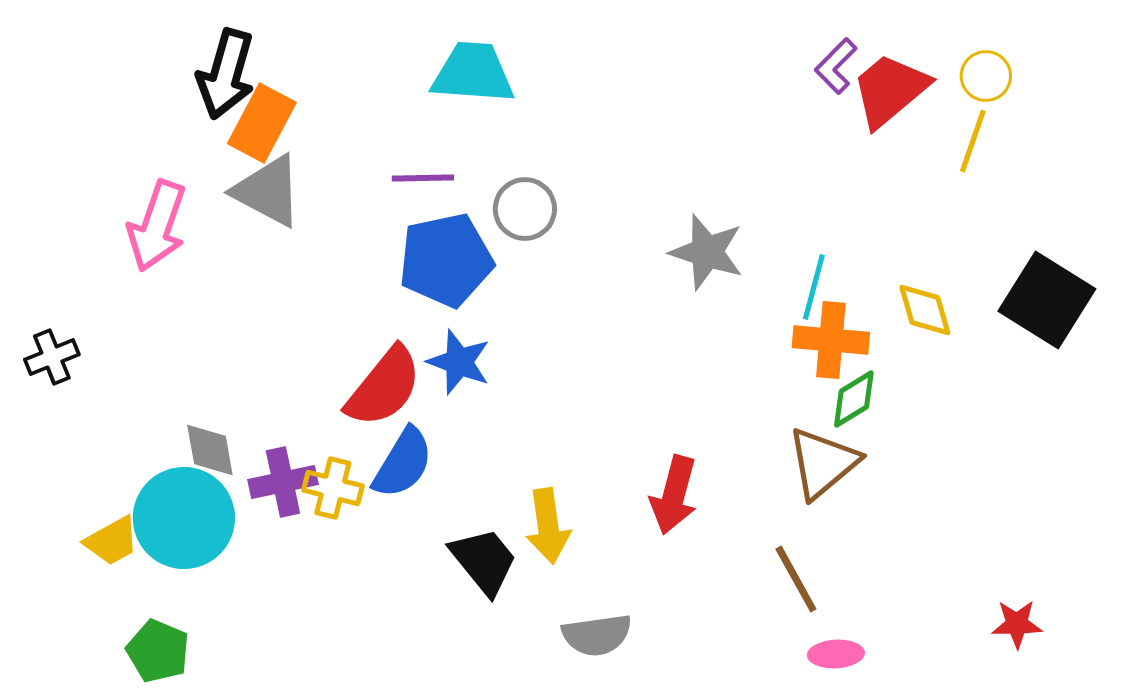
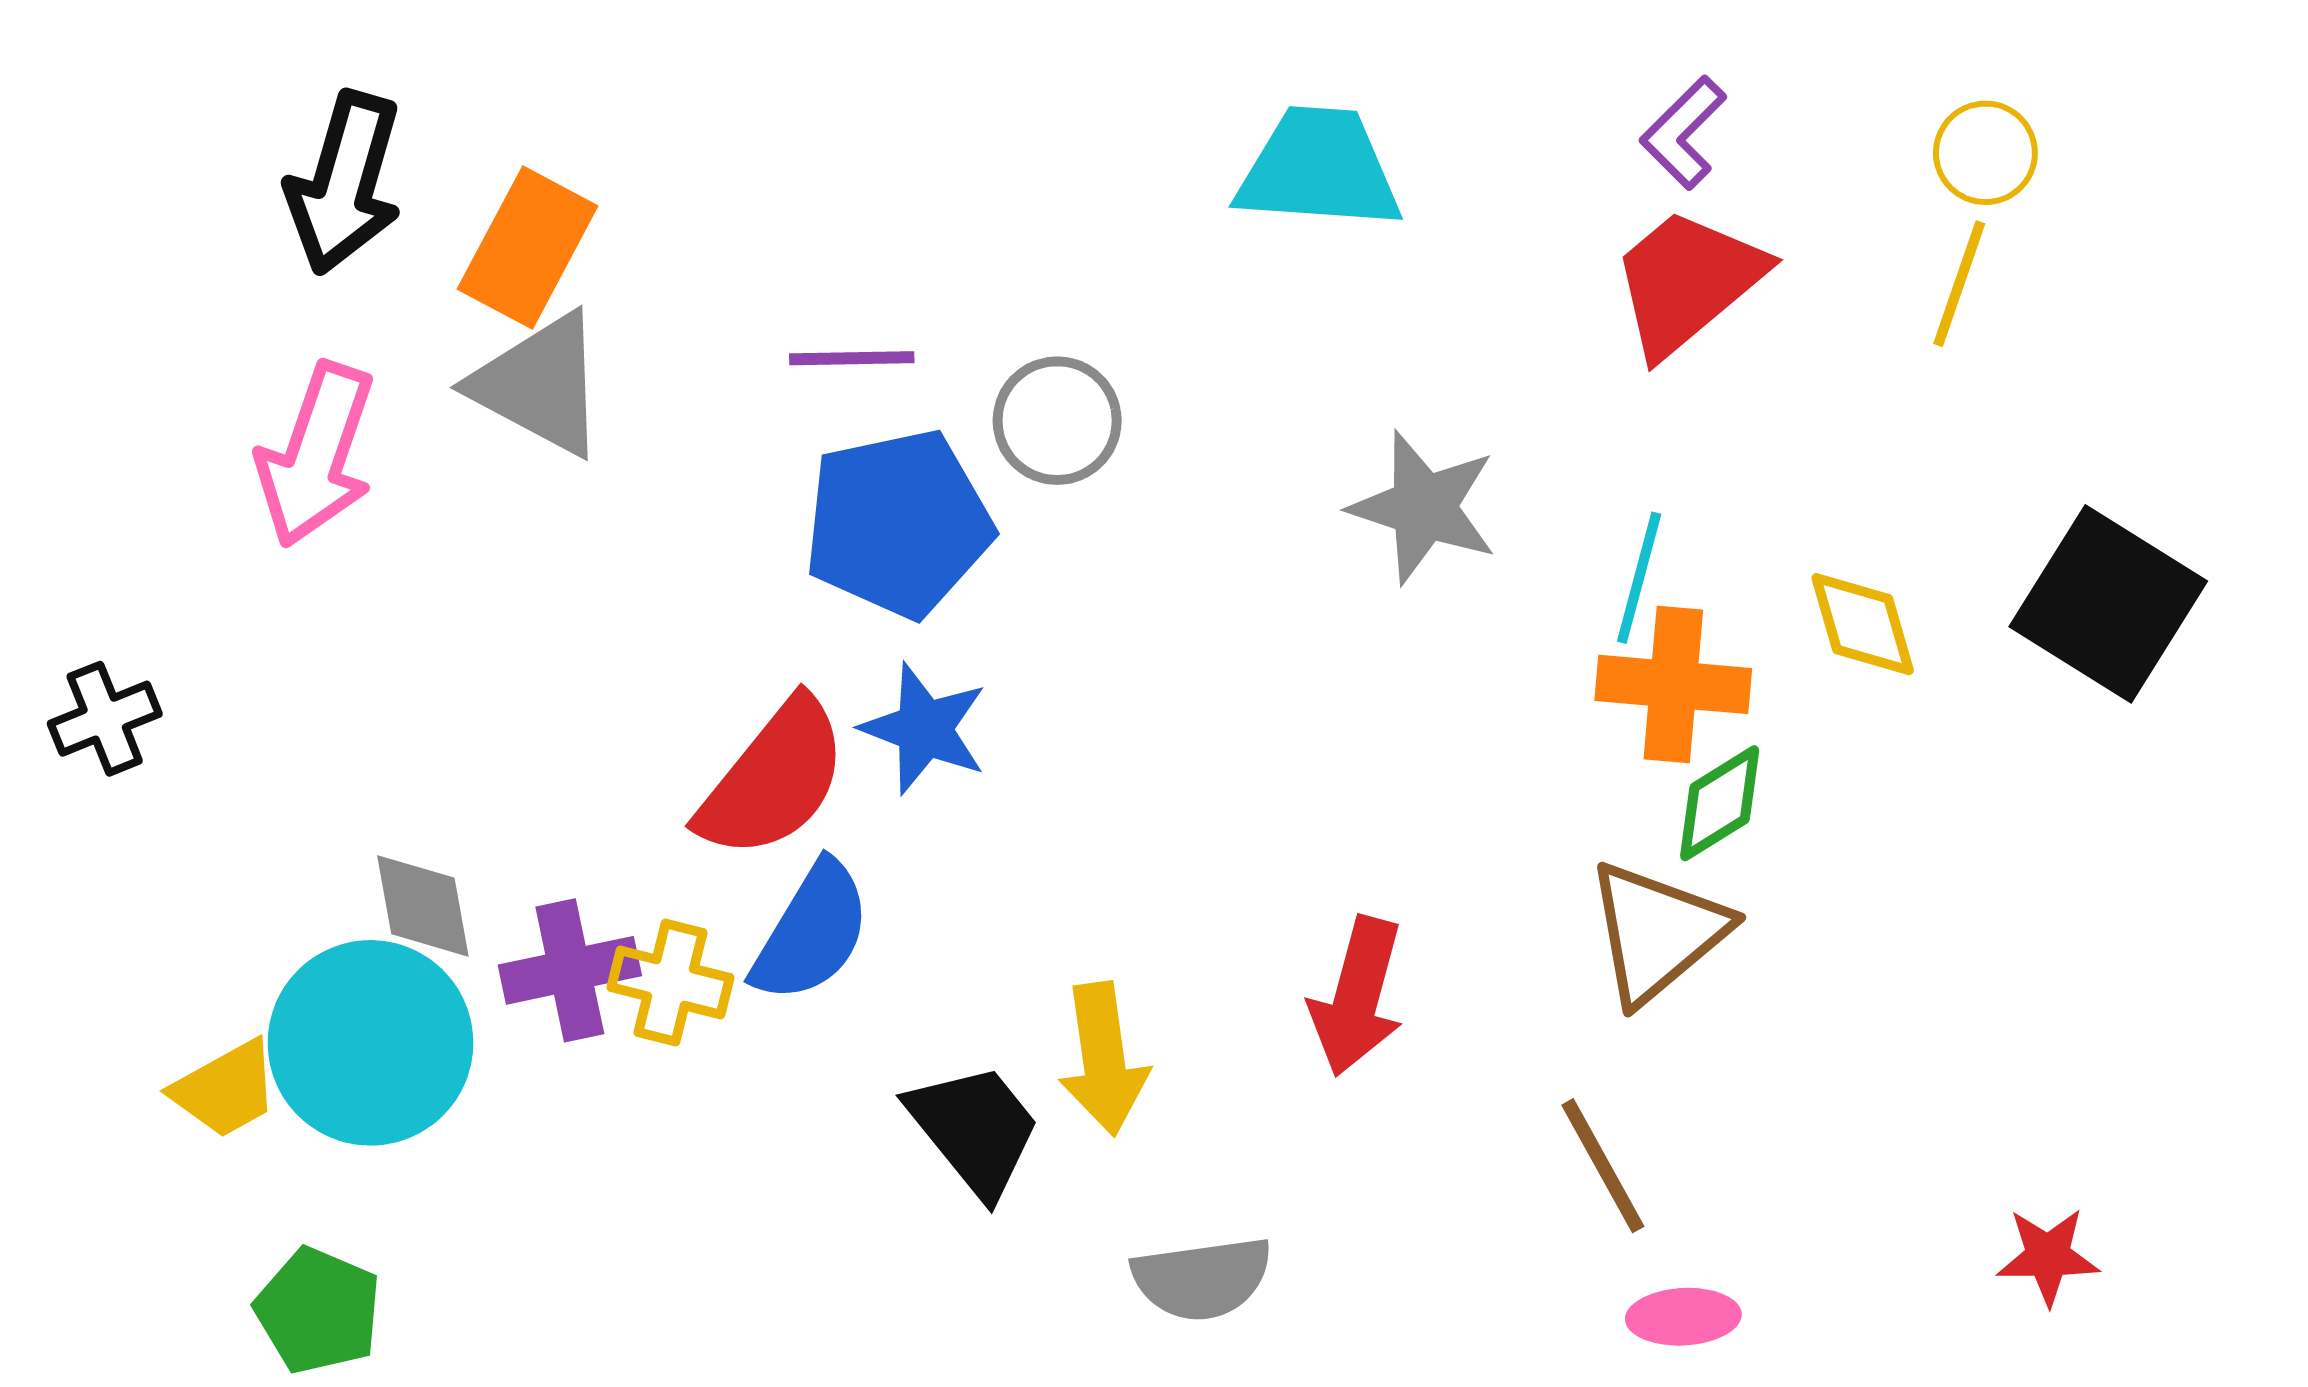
cyan trapezoid: (473, 73) -> (1319, 169), moved
black arrow: (226, 74) -> (344, 183), moved
red trapezoid: (890, 90) -> (1687, 282), moved

